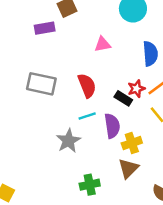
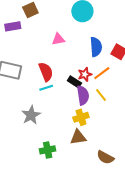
cyan line: (87, 116) -> (46, 88), moved
purple semicircle: (112, 126) -> (83, 95), moved
brown triangle: (128, 168) -> (78, 137), turned 36

